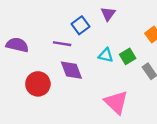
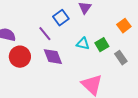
purple line: (62, 44) -> (45, 34), turned 42
red circle: (38, 84) -> (20, 57), moved

